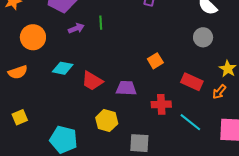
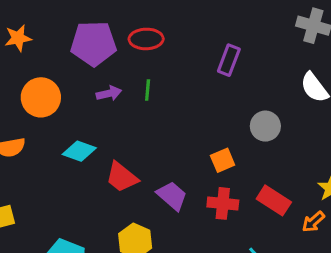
gray circle: (203, 37) -> (265, 126), moved
purple trapezoid: (126, 88) -> (172, 196), turned 30
red cross: (161, 104) -> (223, 203), moved

